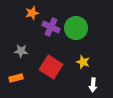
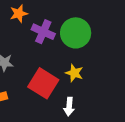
yellow star: (83, 62) -> (74, 73), moved
white arrow: (93, 85) -> (69, 107), moved

